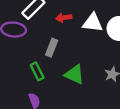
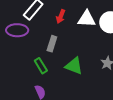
red arrow: (64, 18) -> (61, 16), turned -56

